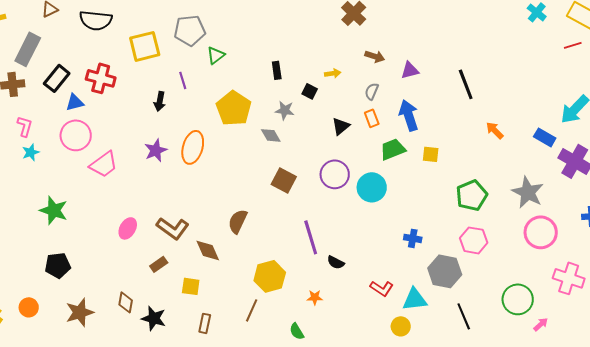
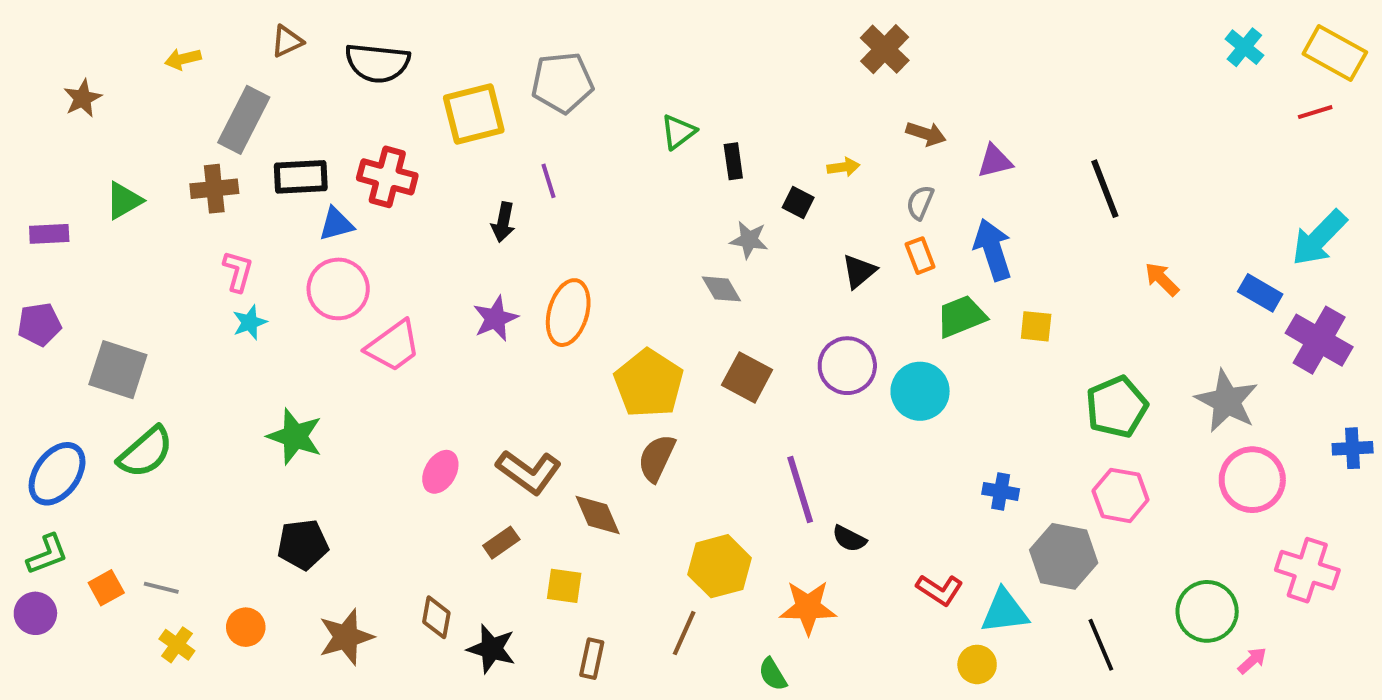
green triangle: (216, 55) -> (678, 132), moved
black rectangle: (57, 78) -> (301, 177), turned 48
yellow pentagon: (234, 108) -> (649, 383), moved
orange star: (315, 297) -> (808, 607), size x1.8

